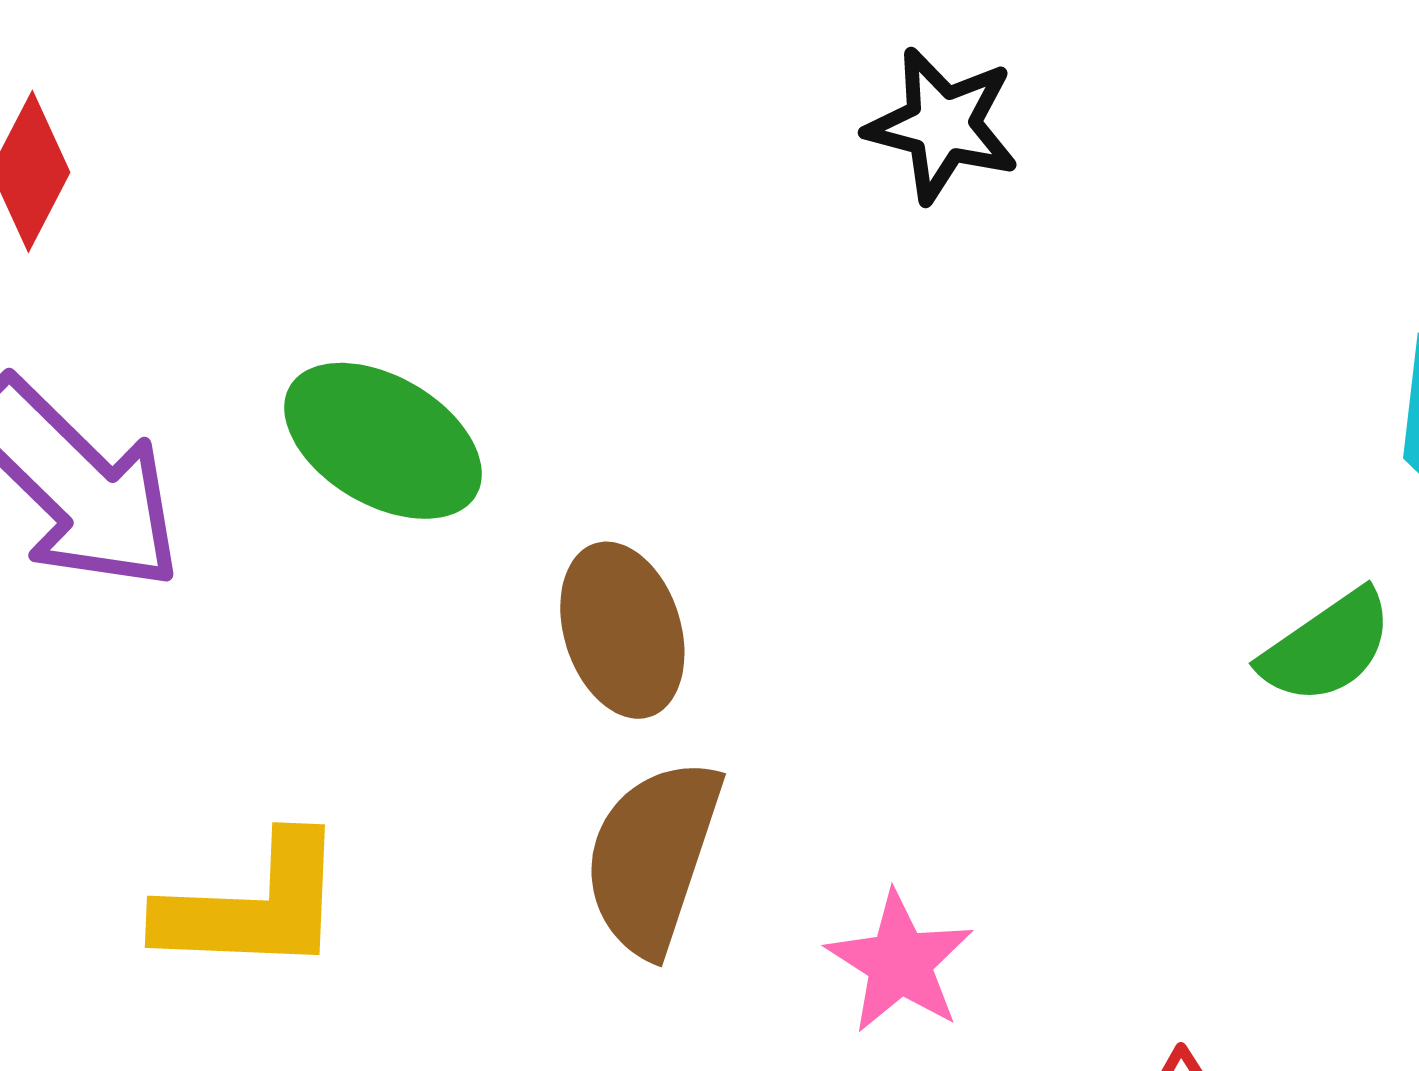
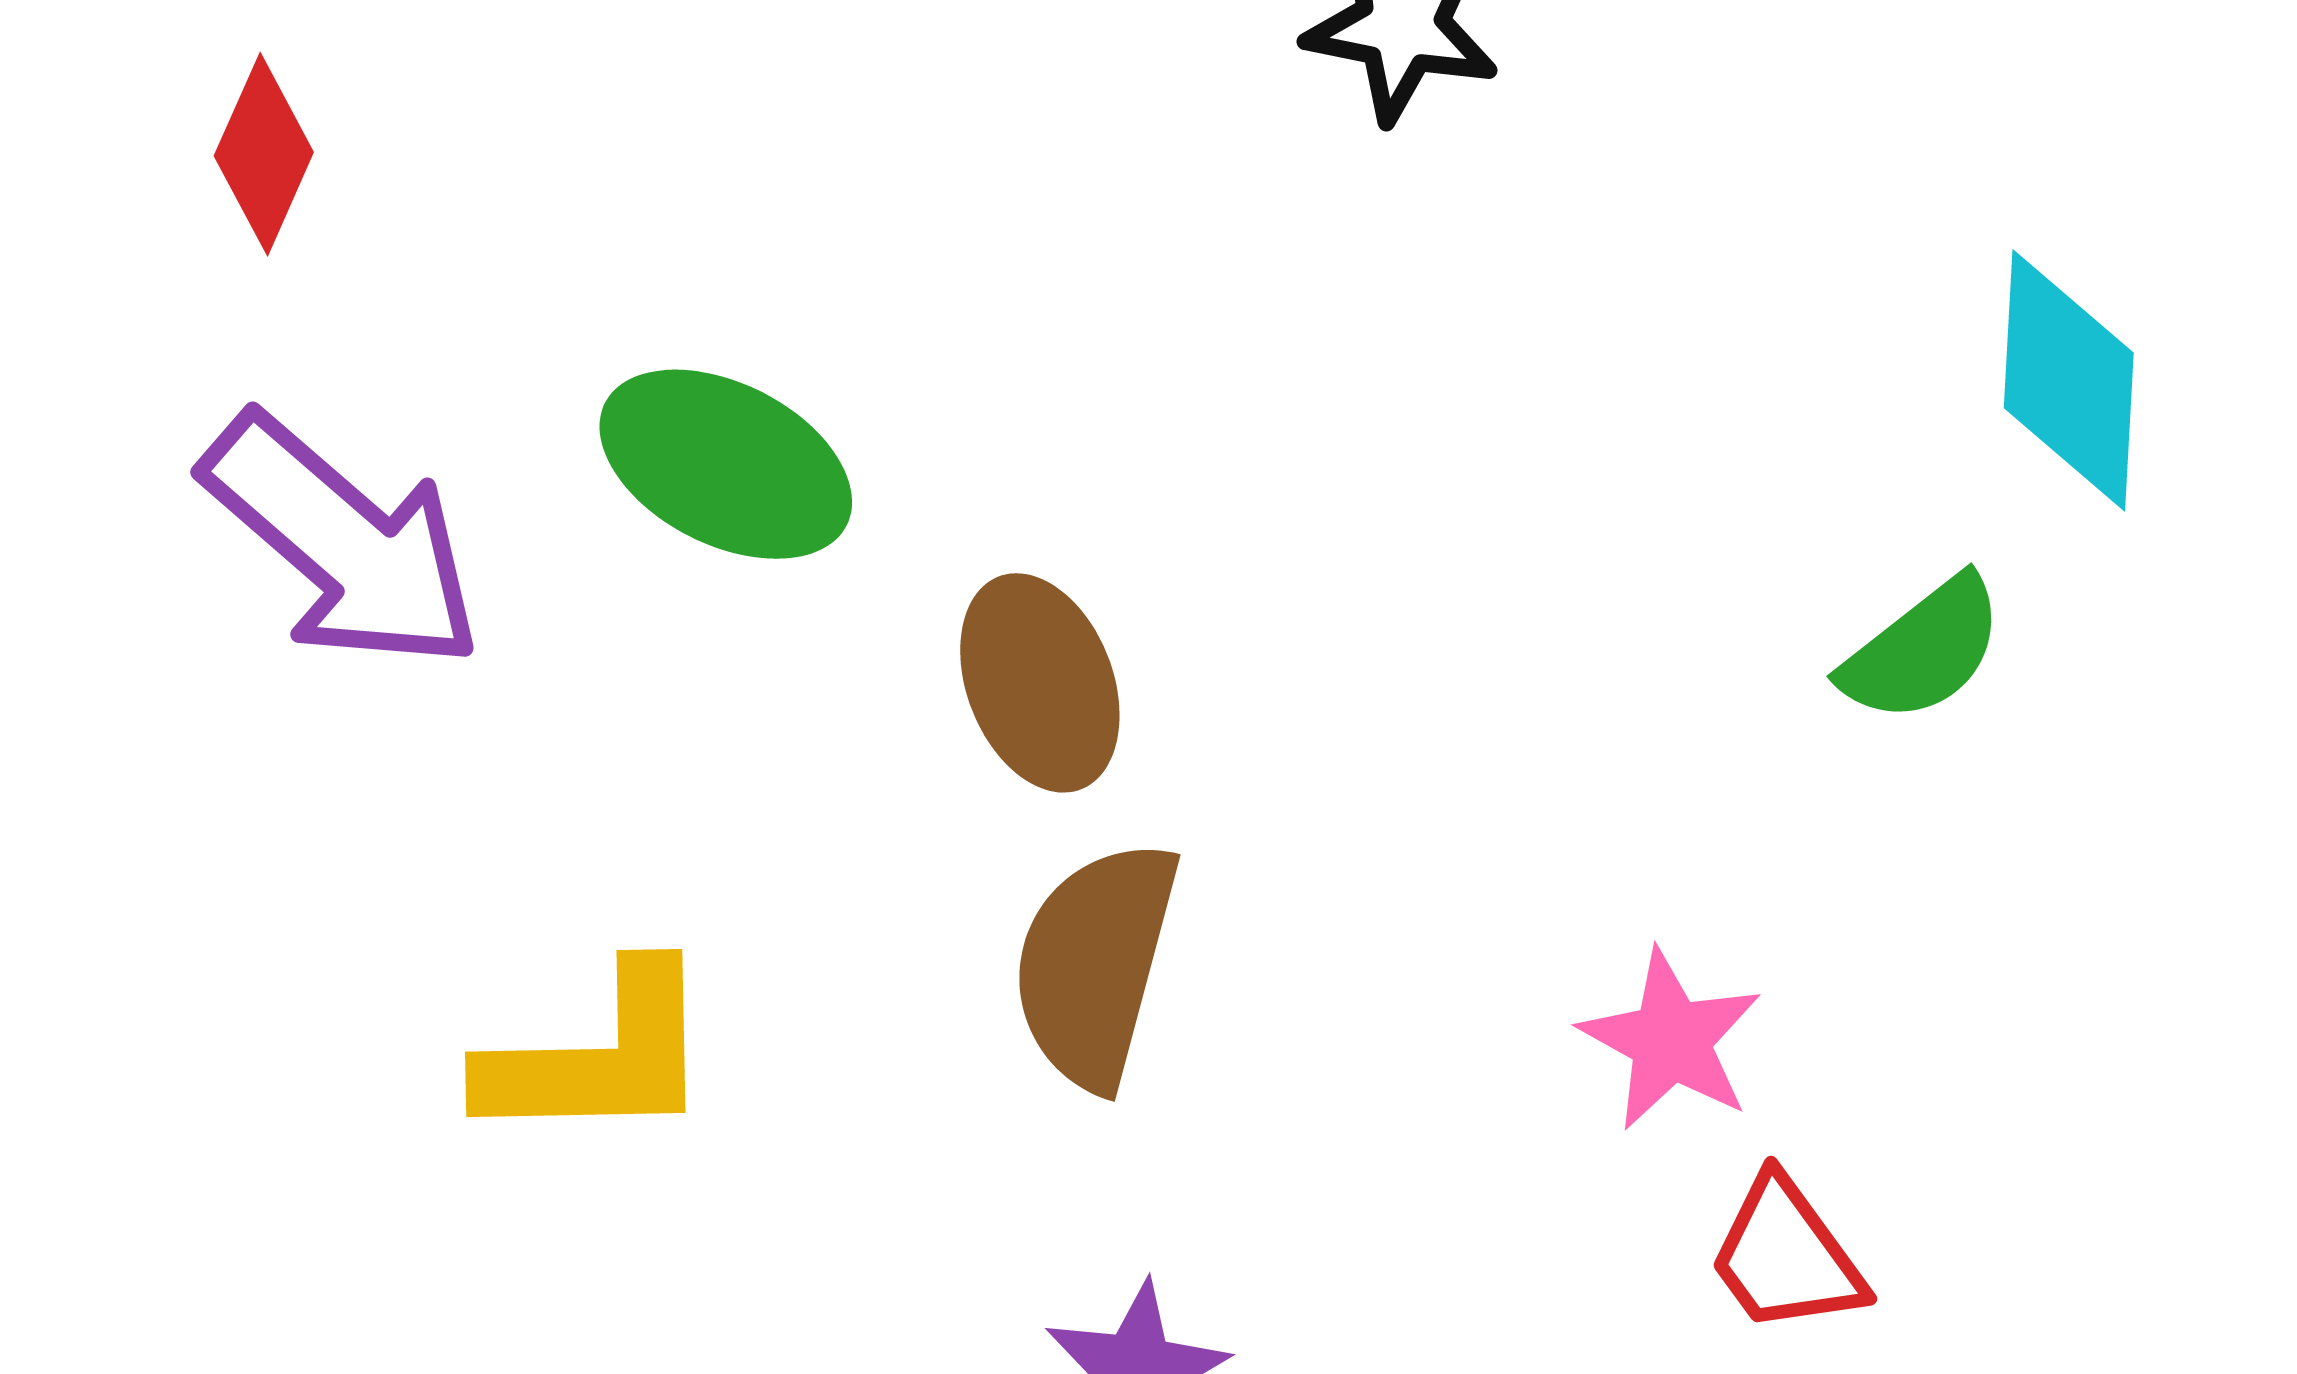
pink star: (900, 962) -> (1671, 1040), moved

